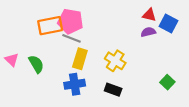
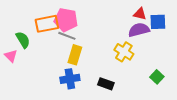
blue square: (169, 23) -> (158, 22), turned -30
purple semicircle: (148, 32) -> (139, 30), size x1.5
yellow cross: (115, 61) -> (124, 52), moved
green semicircle: (36, 64) -> (23, 40), moved

